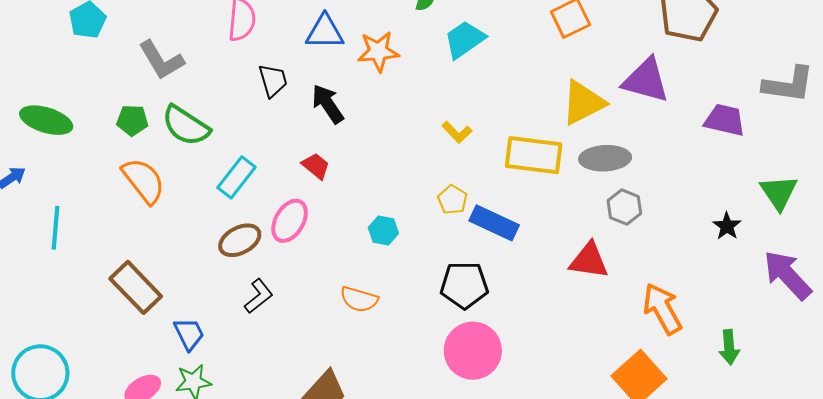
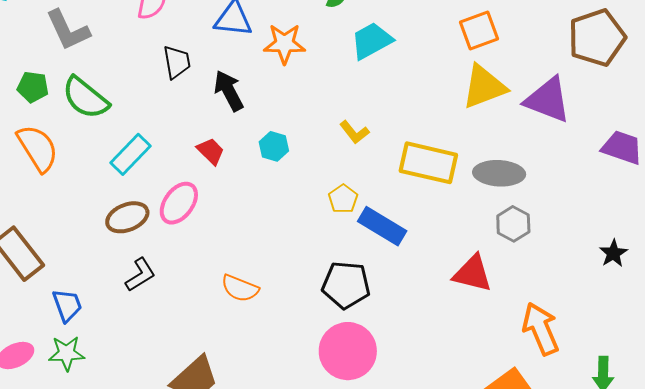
yellow triangle: (583, 103) -> (484, 87), moved
cyan hexagon: (383, 230) -> (274, 146), moved

